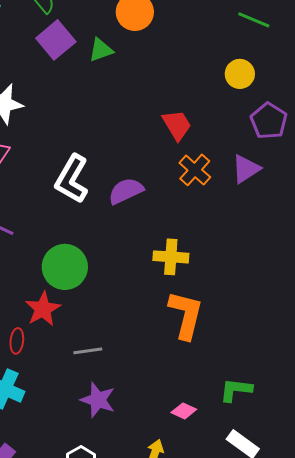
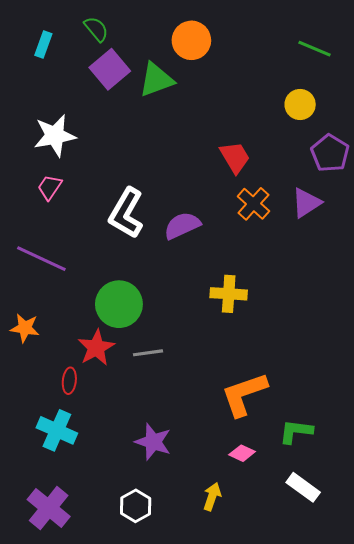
green triangle: (101, 50) -> (156, 80), size x1.4
orange L-shape: (186, 315) -> (244, 394), moved, turned -123
gray line: (88, 351) -> (148, 353), moved

